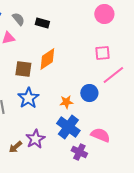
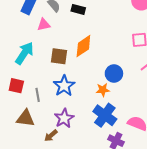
blue circle: (89, 93) -> (114, 74), moved
purple star: (35, 139) -> (64, 118), moved

